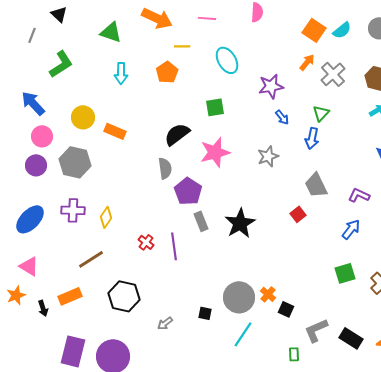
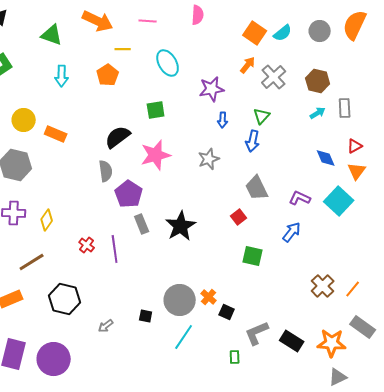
blue arrow: (282, 117) -> (223, 120), turned 42
green square: (345, 273) -> (253, 256), moved, turned 30

